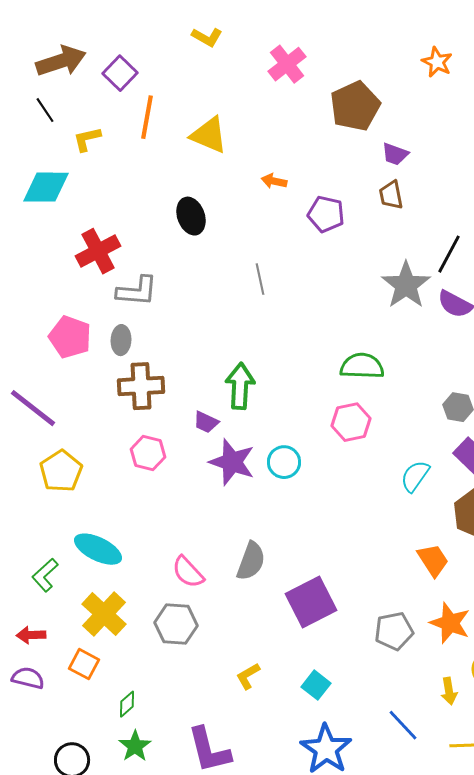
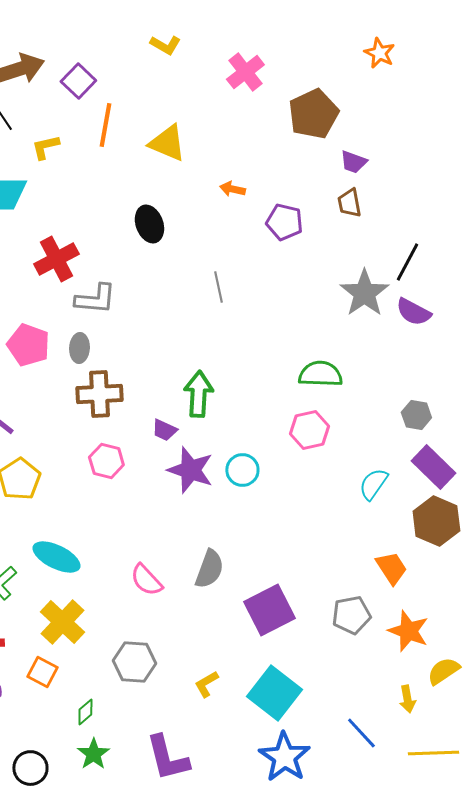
orange star: (437, 62) -> (379, 53), moved
gray hexagon: (176, 624) -> (134, 662), moved
gray pentagon: (394, 631) -> (351, 615), moved
cyan square: (316, 685) -> (274, 693), size x1.8

